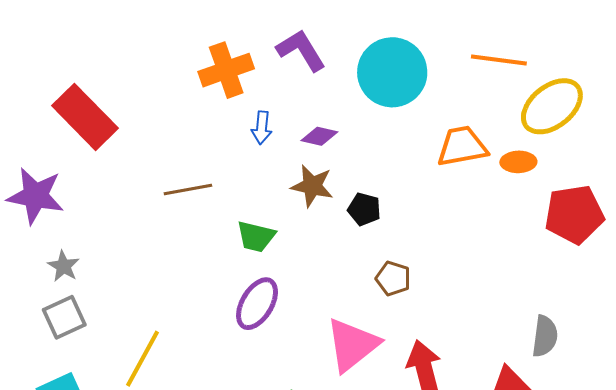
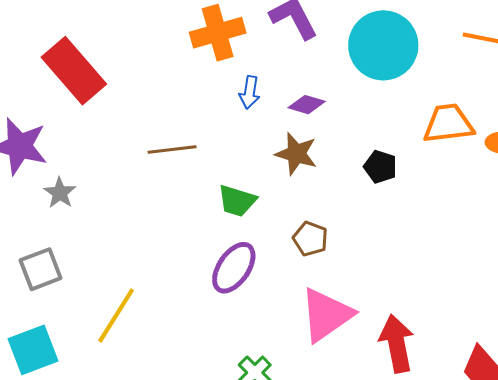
black pentagon: (364, 209) -> (380, 167), moved
gray star: (63, 266) -> (60, 193), moved
brown pentagon: (393, 279) -> (310, 239), moved

